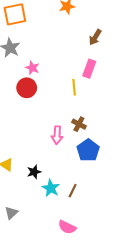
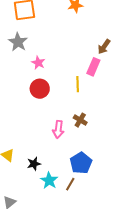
brown arrow: (95, 37) -> (104, 47), moved
red circle: (27, 88) -> (40, 89), moved
blue pentagon: (88, 150) -> (81, 163), moved

